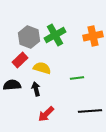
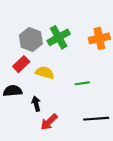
black arrow: (36, 89) -> (36, 104), moved

